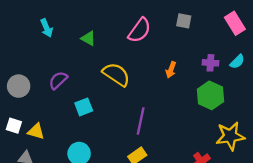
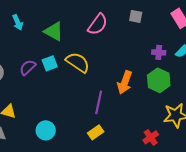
green triangle: (88, 38) -> (54, 31), size x1.5
orange arrow: (171, 70) -> (125, 82), moved, size x1.6
cyan square: (84, 107) -> (50, 63), moved

